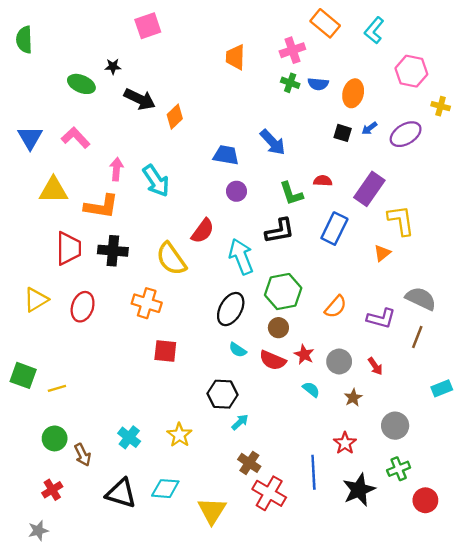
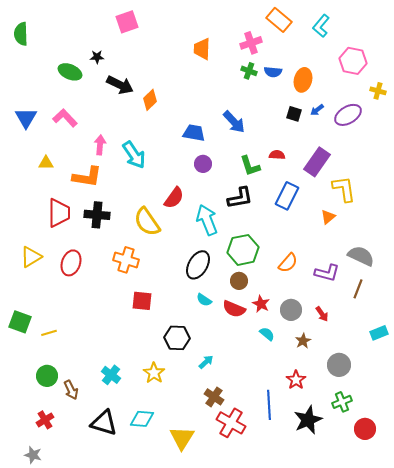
yellow triangle: (53, 190) -> (46, 163), size x0.6
black hexagon: (223, 394) -> (177, 338), moved
gray star: (38, 531) -> (33, 455), turned 30

